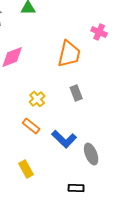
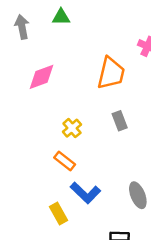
blue L-shape: (64, 139) -> (85, 193), moved

